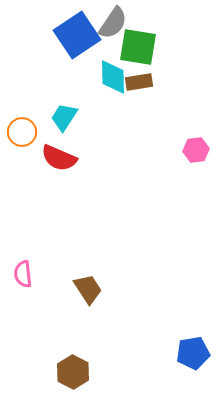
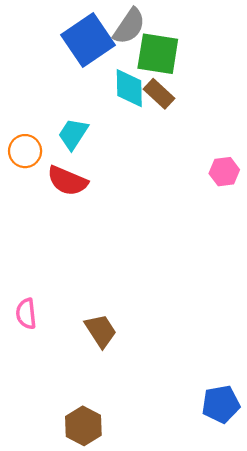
brown rectangle: (139, 82) -> (159, 94), turned 52

